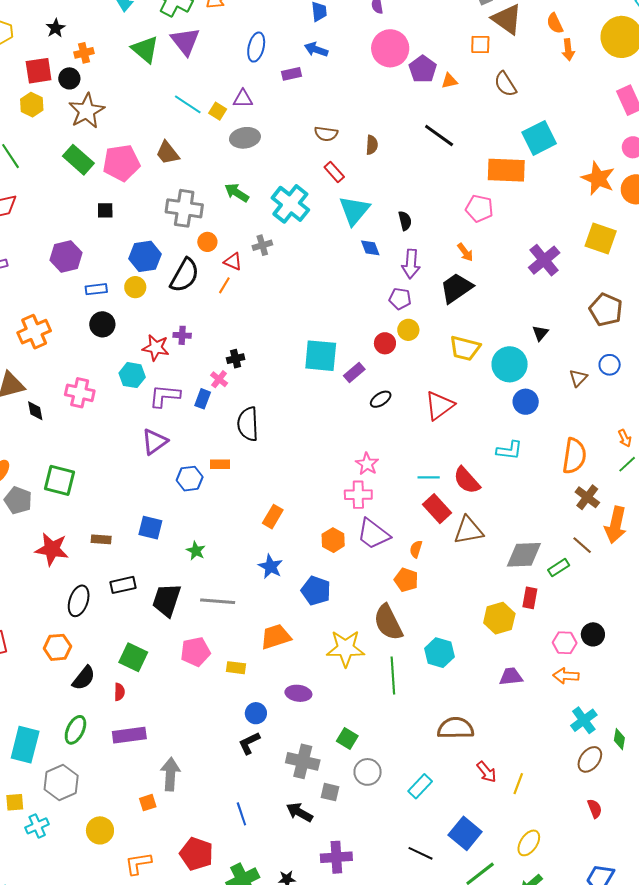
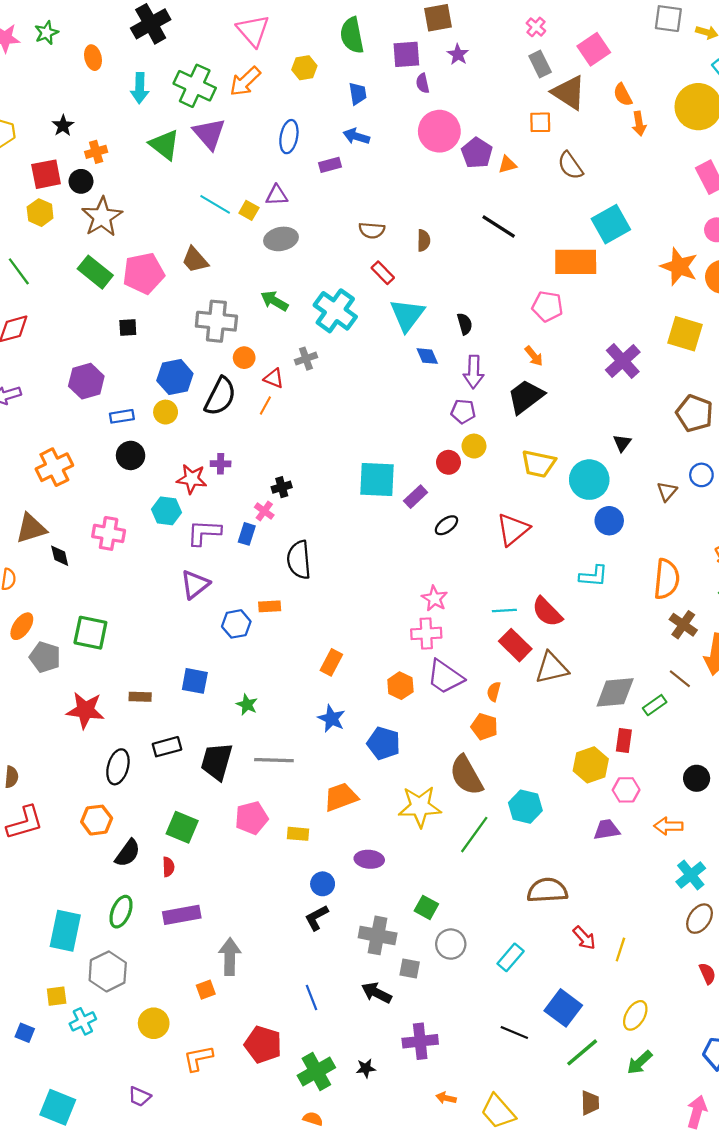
pink hexagon: (565, 643) -> (626, 790), moved
green line: (393, 676) -> (474, 835), turned 42

